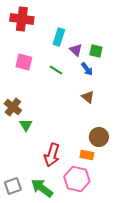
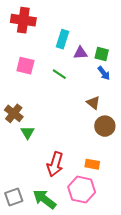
purple triangle: (76, 50) -> (81, 53), turned -48
blue arrow: (87, 69) -> (104, 73), moved
brown circle: (99, 137) -> (105, 126), moved

